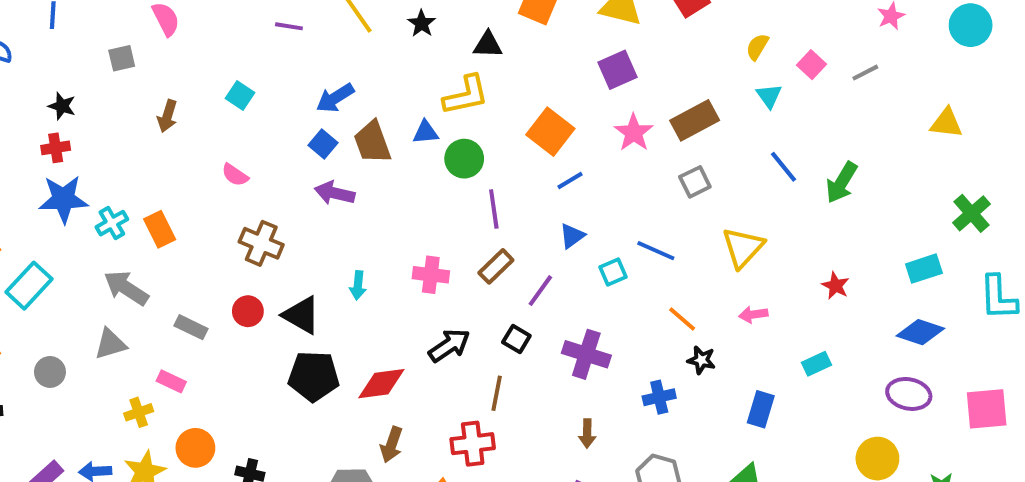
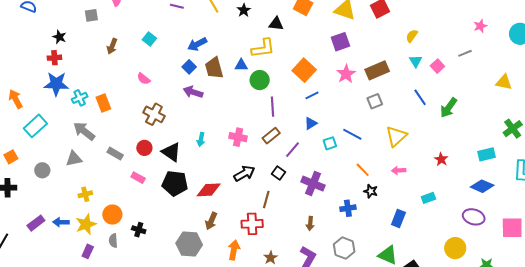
pink square: (811, 65) -> (437, 66), moved
pink rectangle: (171, 381) -> (138, 178), moved

